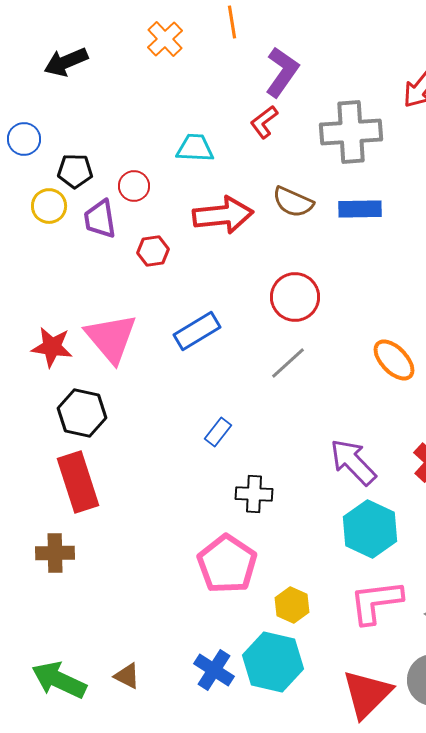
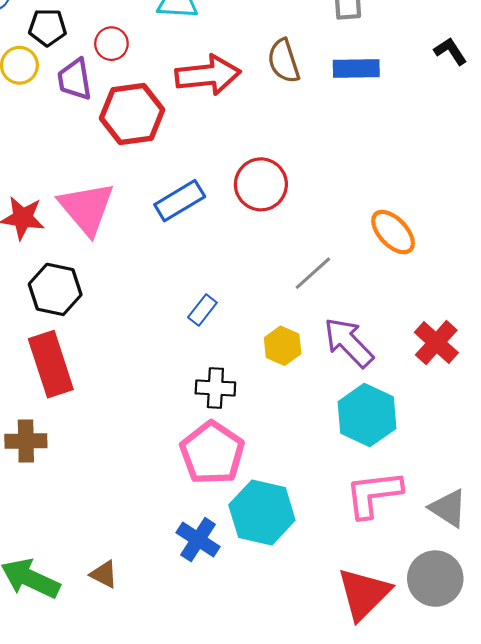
brown semicircle: (293, 202) -> (284, 61), turned 48
red hexagon: (153, 251) -> (132, 114), size x1.8
red circle: (295, 297) -> (261, 184), moved
gray line: (288, 363) -> (313, 273), moved
black cross: (254, 494) -> (215, 388), moved
yellow hexagon: (292, 605) -> (283, 346), moved
cyan hexagon: (273, 662) -> (262, 513), moved
blue cross: (214, 670) -> (198, 540), moved

